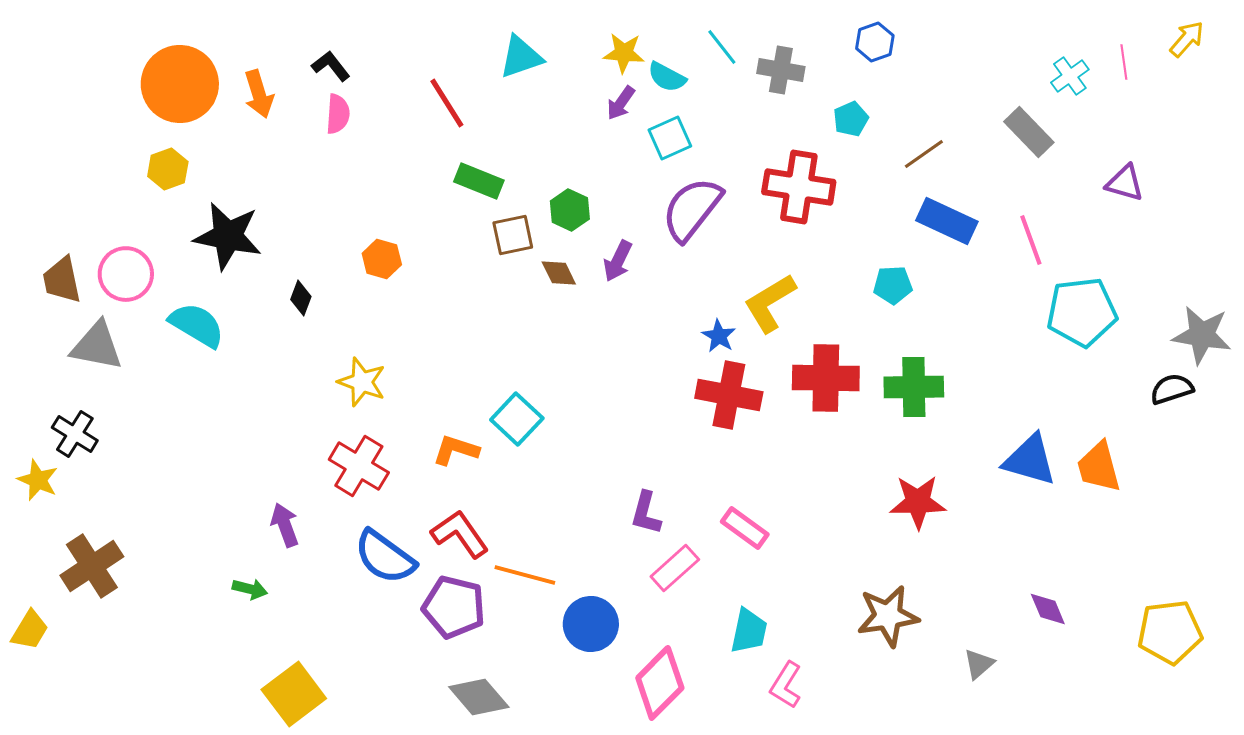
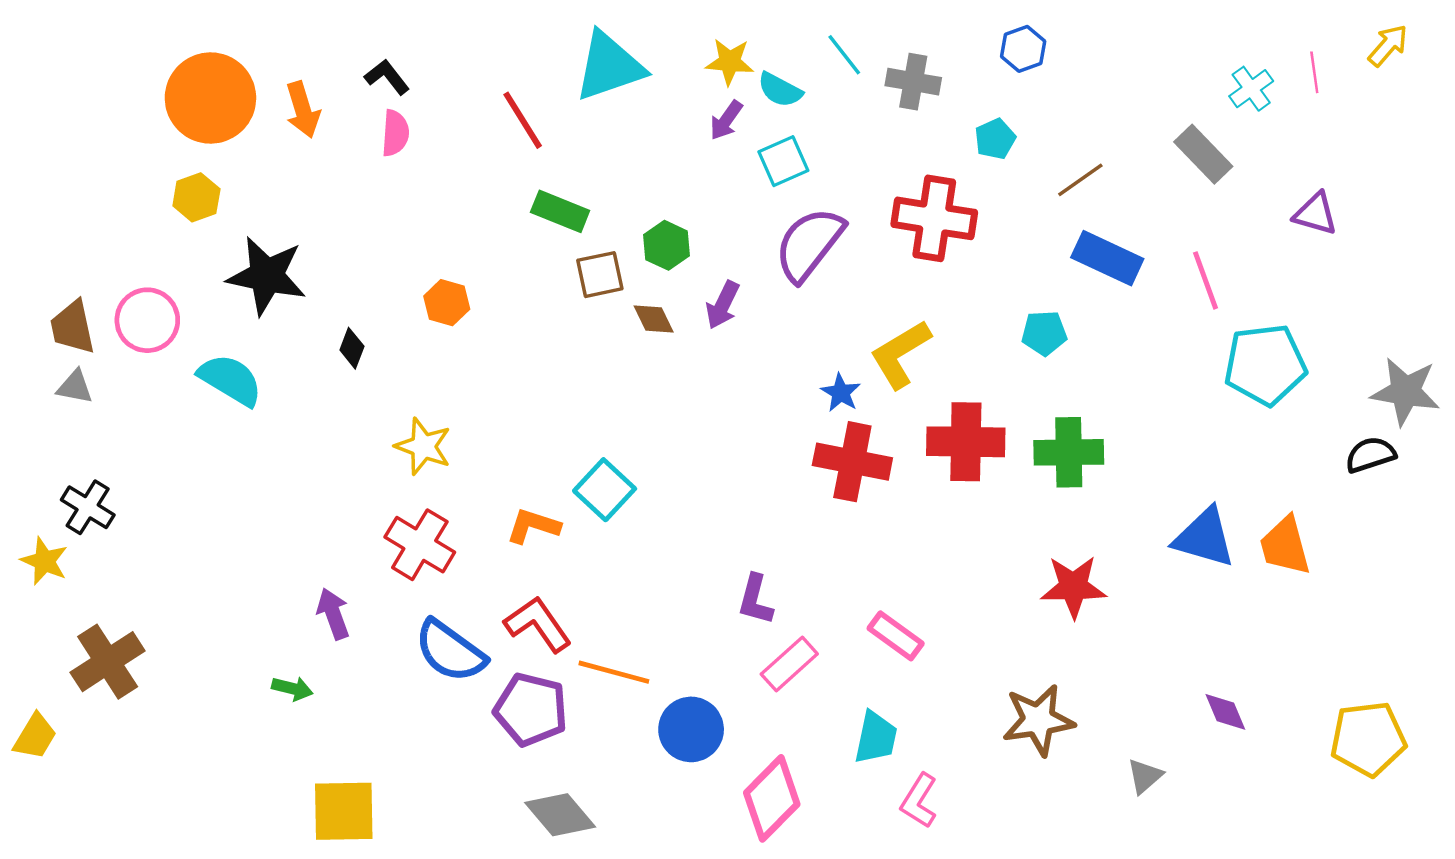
cyan triangle: (521, 57) -> (609, 66), size x1.4
gray triangle: (97, 346) -> (75, 387), moved, size x0.6
pink rectangle: (745, 528) -> (896, 636), moved
yellow square: (294, 694) -> (344, 811), turned 36

